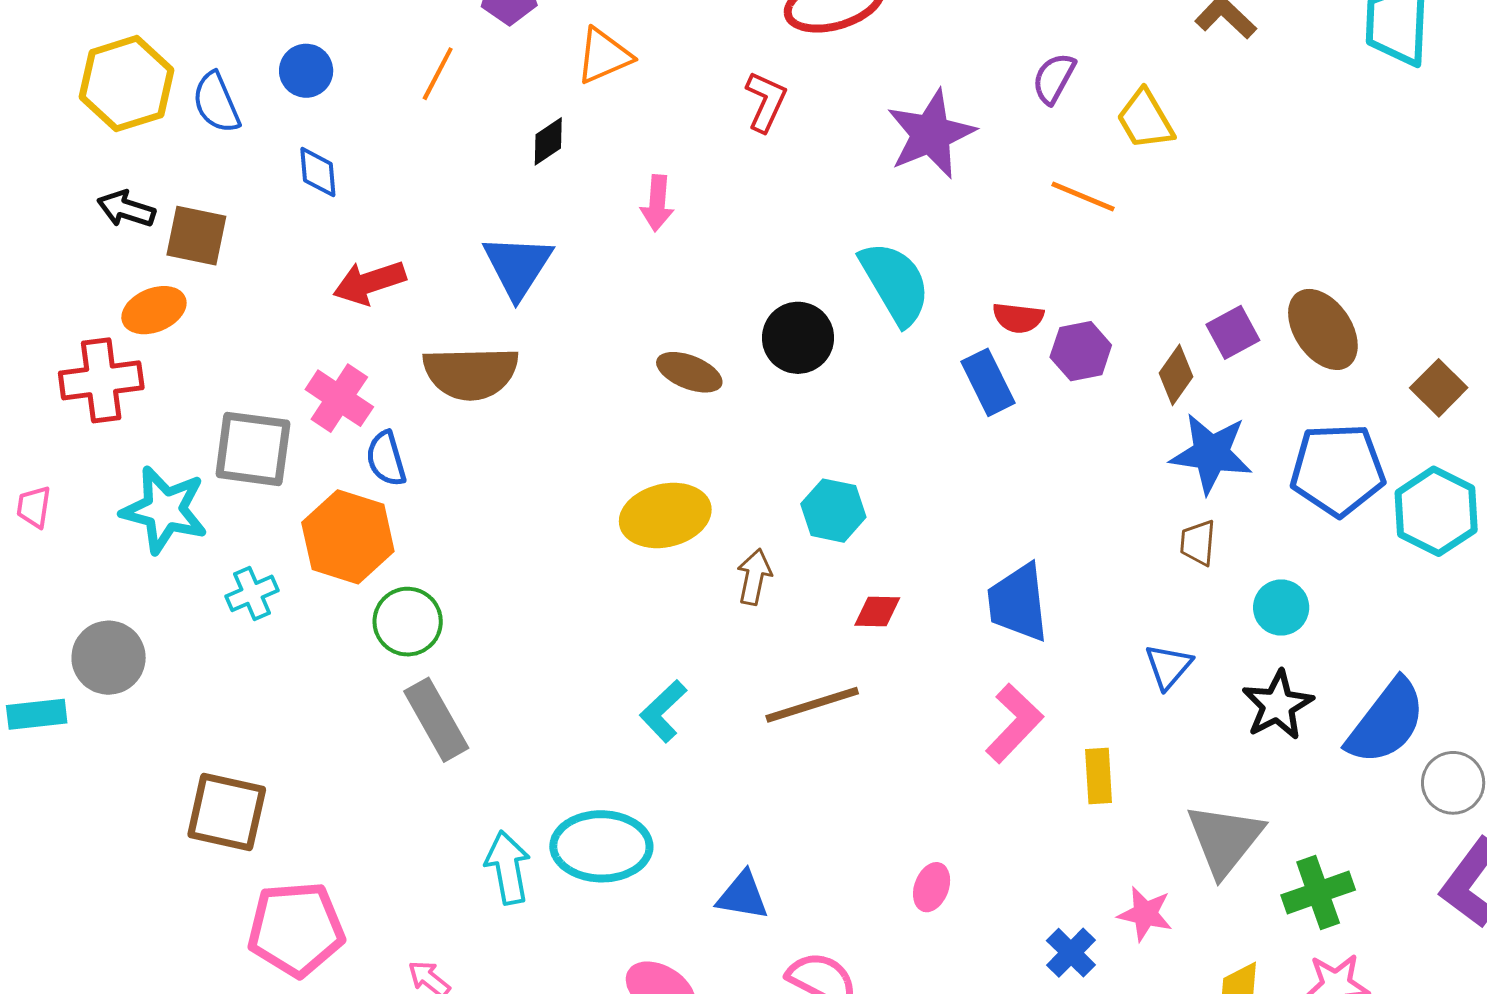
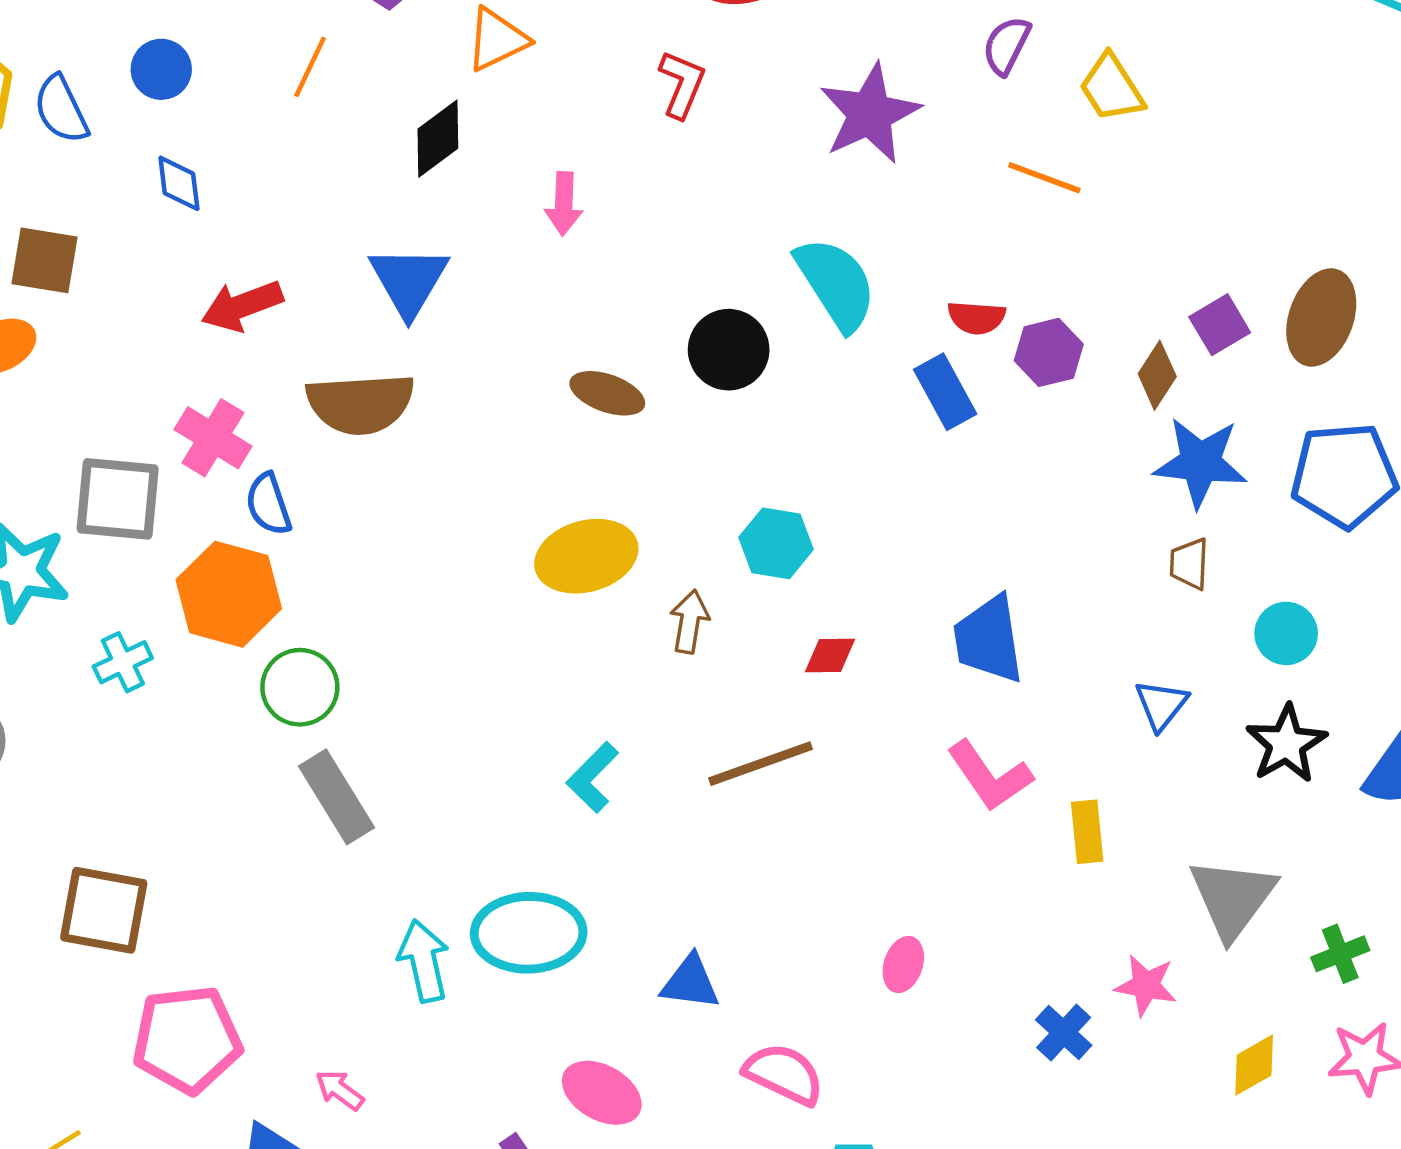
black diamond: (548, 141) -> (438, 139), size x1.4
brown ellipse: (1323, 329) -> (1321, 318), turned 56
pink L-shape: (1014, 723) -> (990, 776), turned 104
green cross: (1318, 893) -> (1340, 954), size x0.7

